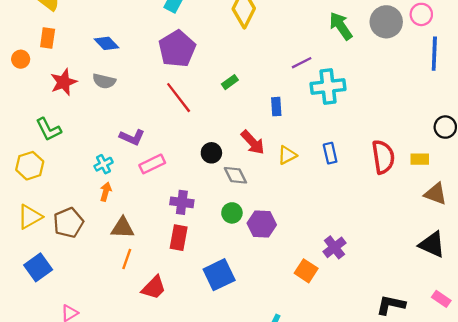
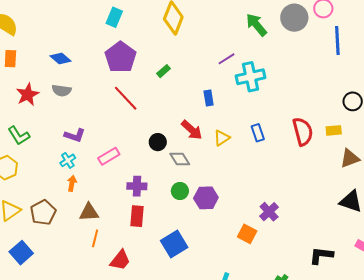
green rectangle: (230, 82) -> (164, 71), moved
purple L-shape: (132, 137) -> (75, 135), moved
brown triangle: (436, 194) -> (350, 158), turned -35

